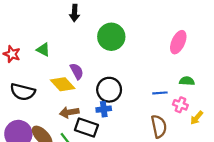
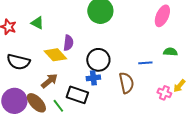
purple semicircle: (77, 71) -> (68, 43), turned 35
pink cross: (180, 105) -> (164, 93), moved
brown arrow: (69, 112) -> (49, 81), moved, turned 150
brown semicircle: (159, 126) -> (126, 83), moved

